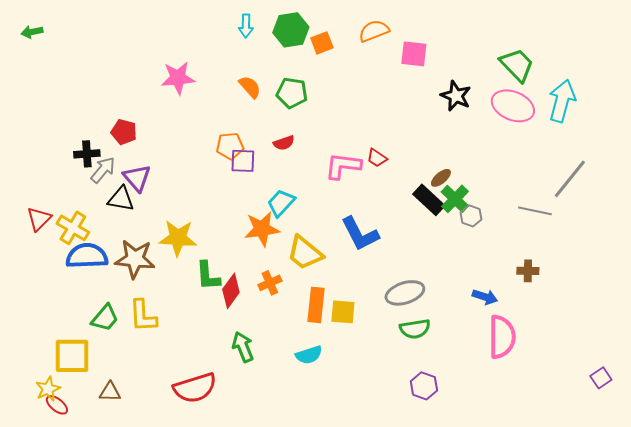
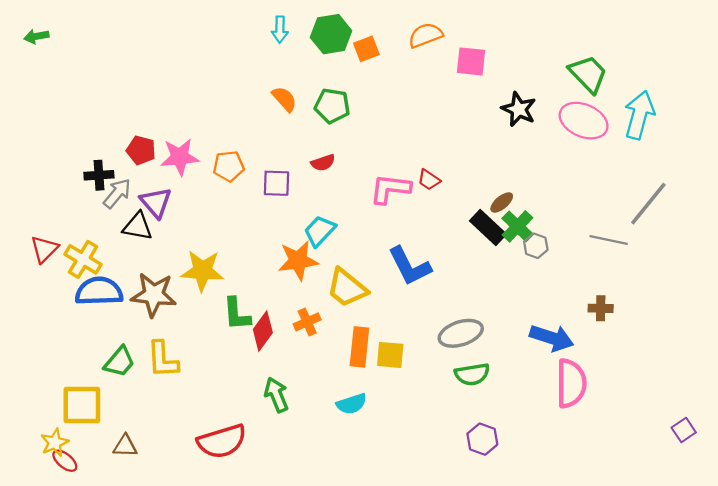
pink star: (178, 78) -> (180, 157), moved
orange pentagon: (230, 146) -> (229, 166), moved
blue arrow: (485, 297) -> (552, 338), size x1.5

